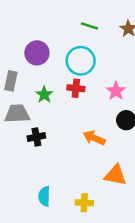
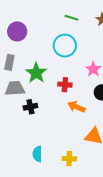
purple circle: (37, 53) -> (17, 31), moved
red cross: (76, 88) -> (65, 85), moved
green star: (44, 95) -> (36, 73), size x1.5

